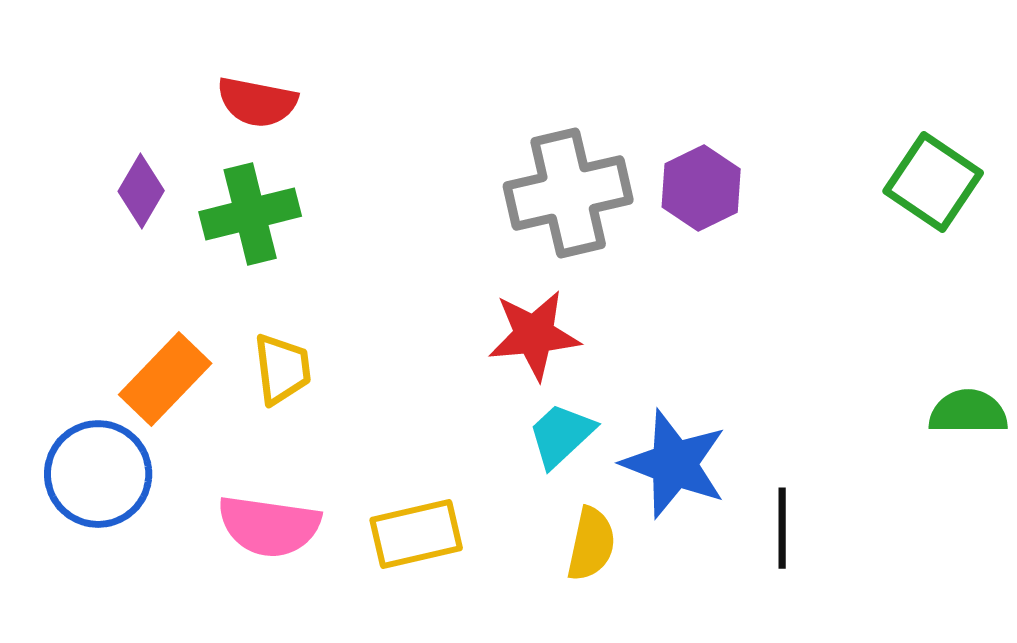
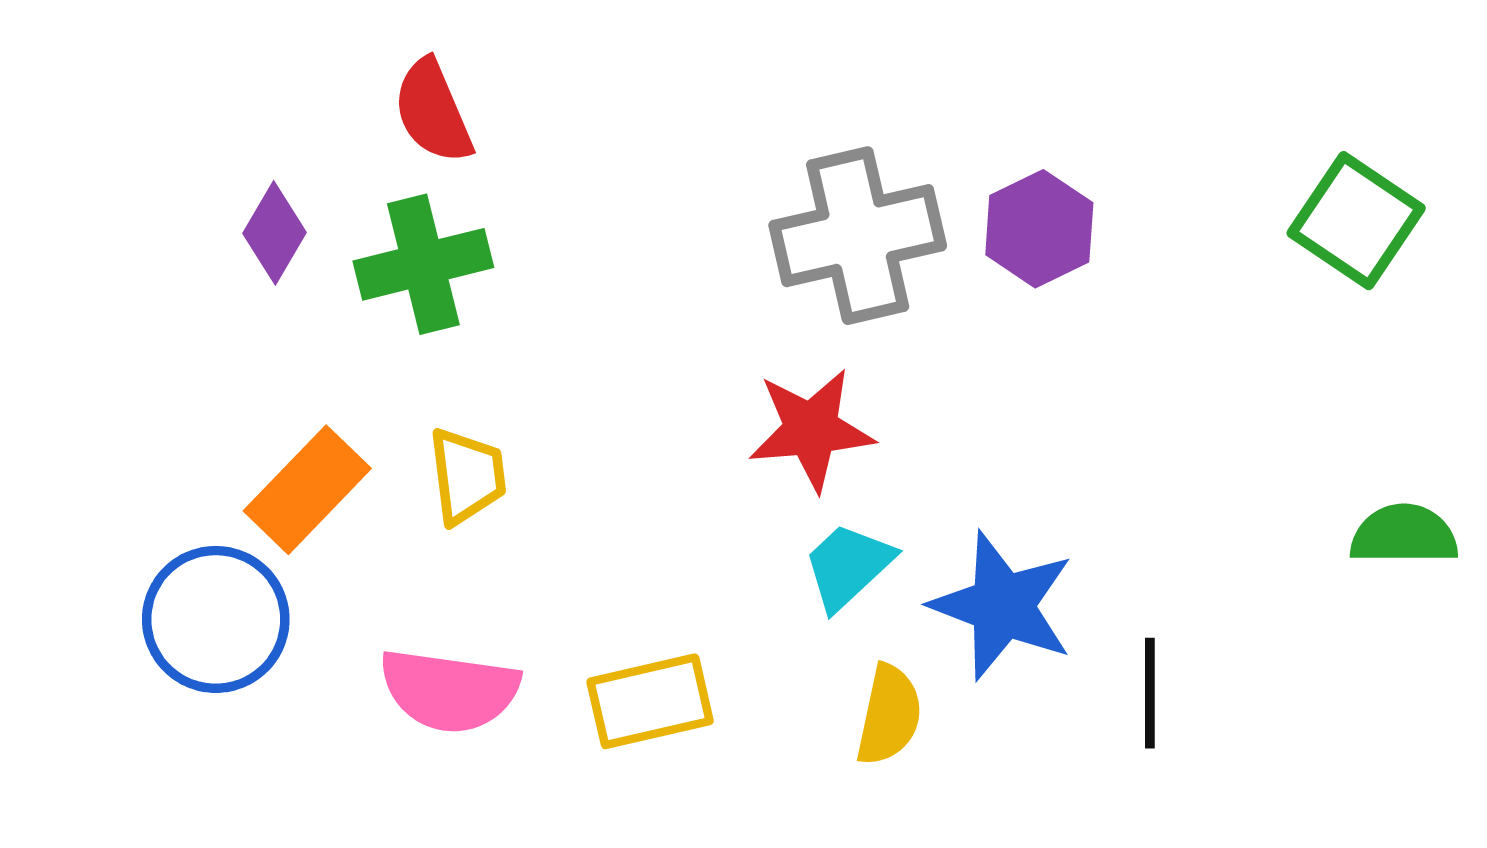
red semicircle: (257, 102) -> (433, 111), turned 56

